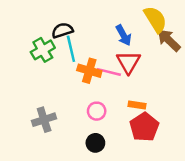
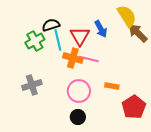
red triangle: (128, 62) -> (80, 36), moved
pink circle: (97, 111) -> (79, 91), size x1.5
gray cross: (44, 120) -> (32, 85), moved
red pentagon: (144, 127) -> (134, 107), moved

